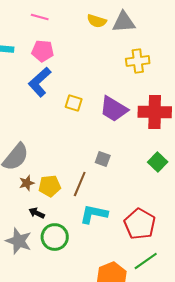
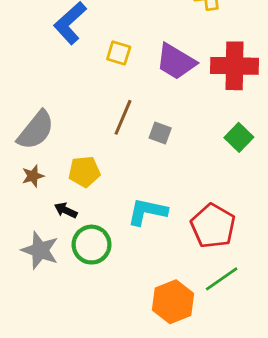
brown star: (27, 183) -> (33, 176), moved
brown line: (80, 184) -> (123, 117), moved

